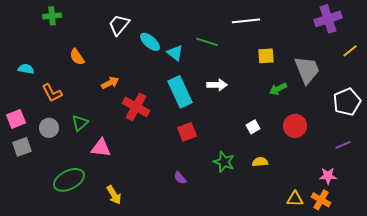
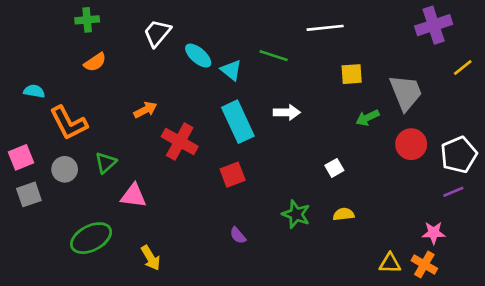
green cross: (52, 16) -> (87, 20), moved
orange semicircle: (77, 57) -> (95, 62), moved, turned -90
orange L-shape: (52, 93) -> (69, 123), size x1.4
white pentagon: (347, 102) -> (459, 155), moved
red circle: (295, 126) -> (411, 144), moved
red square: (187, 132) -> (233, 175), moved

